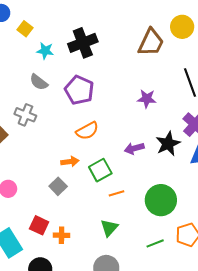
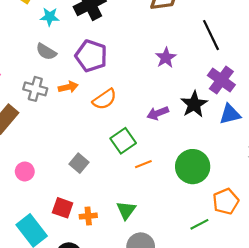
purple star: (147, 99) -> (166, 58), turned -30
orange arrow: (70, 162) -> (68, 87), moved
green triangle: (109, 228) -> (126, 210), moved
green line: (155, 243) -> (199, 224), moved

